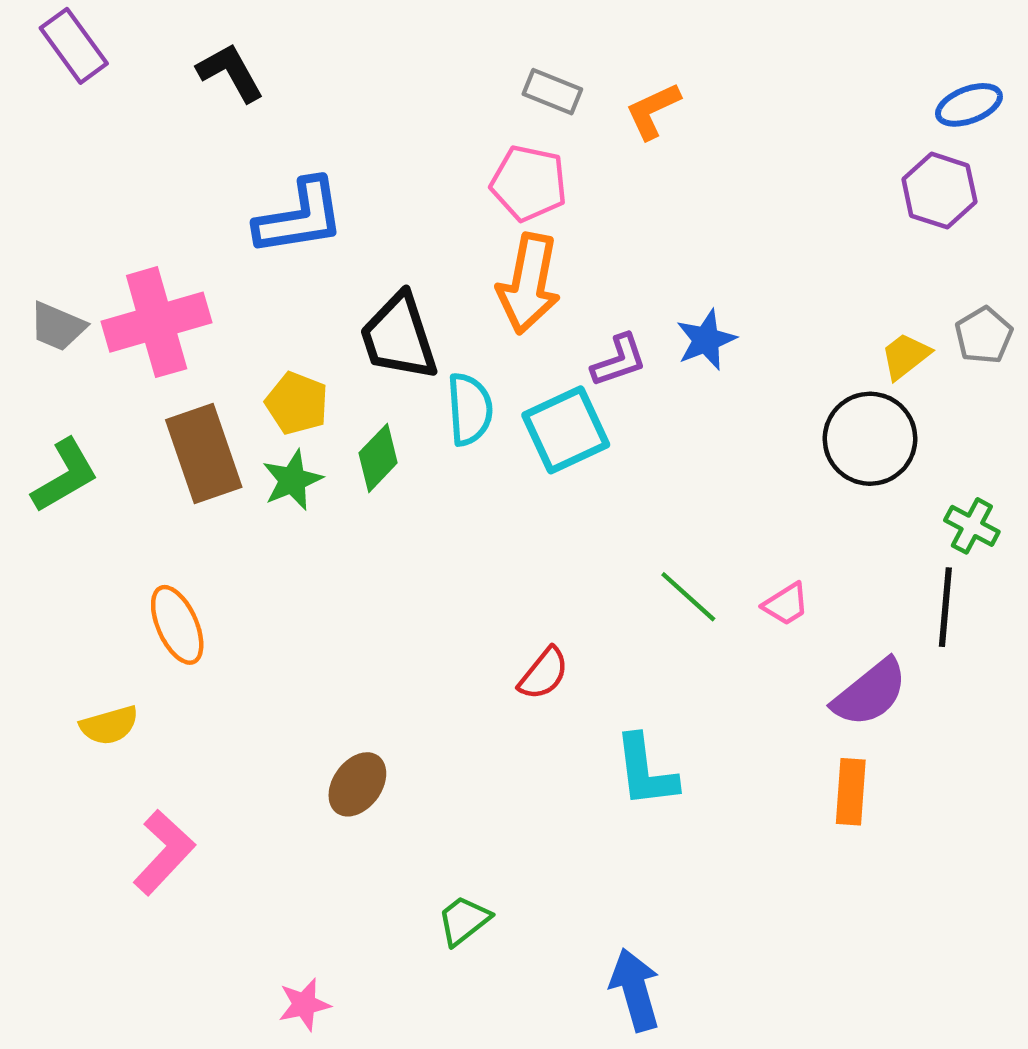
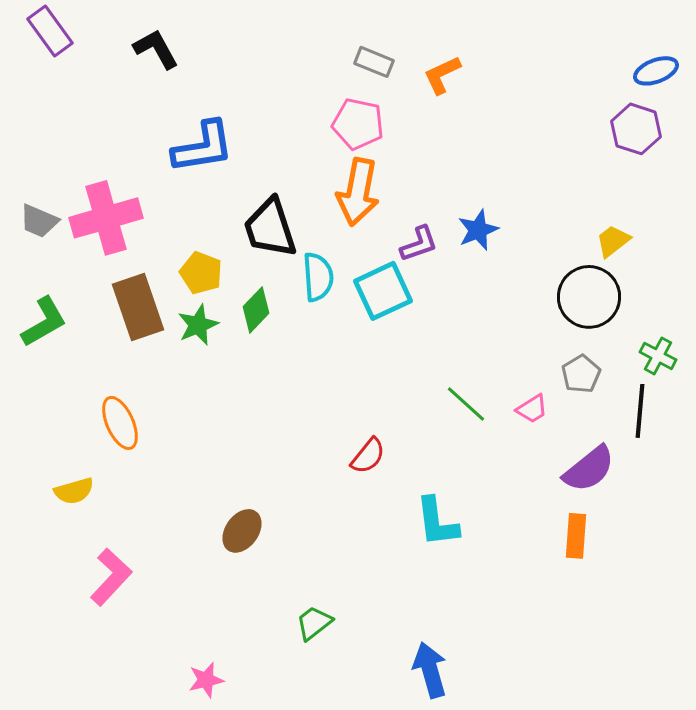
gray pentagon: (984, 335) -> (581, 374), moved

